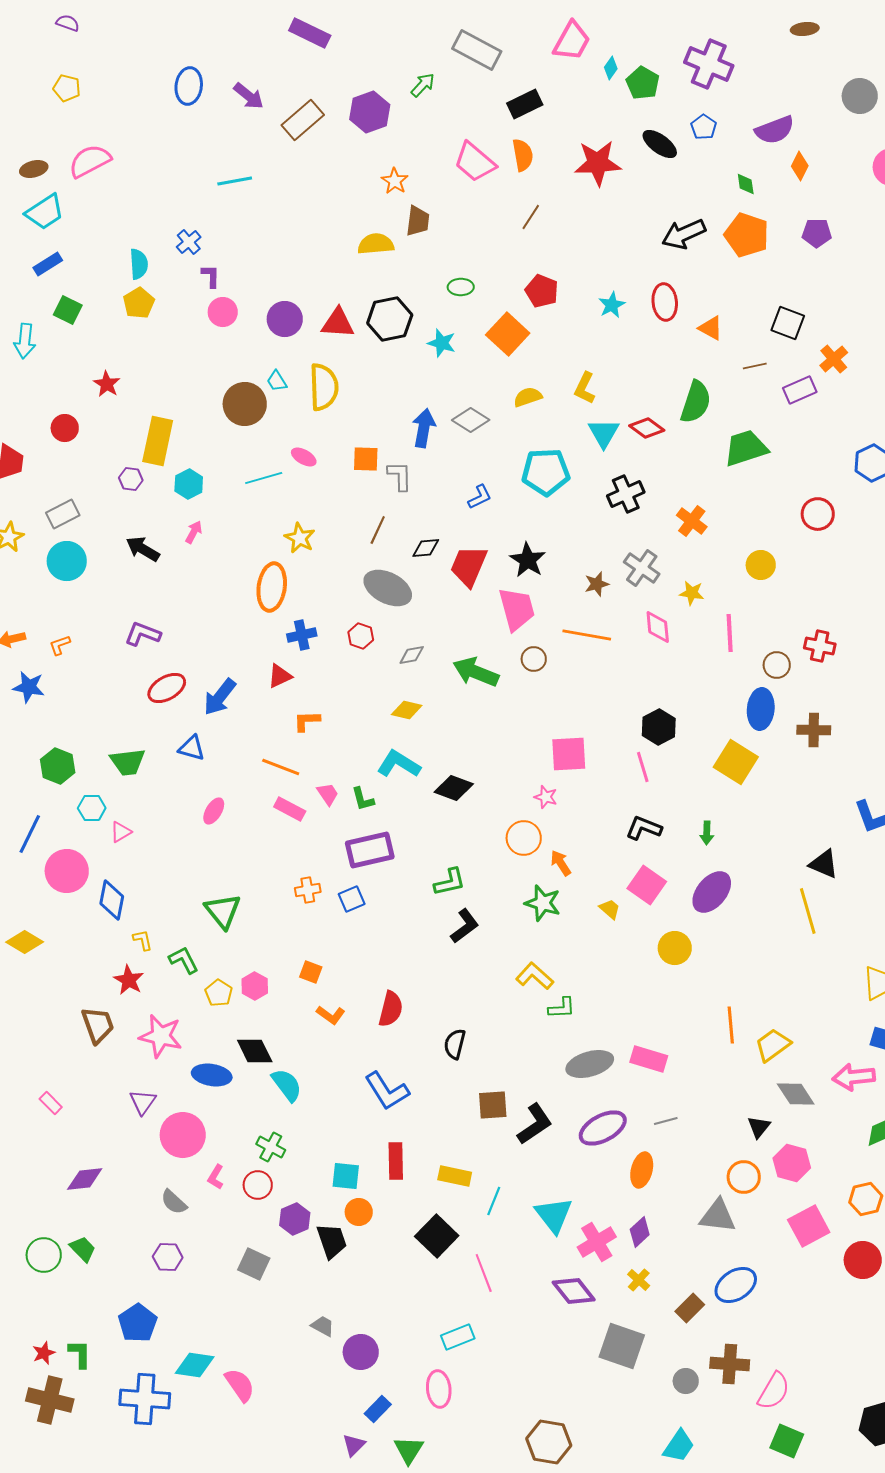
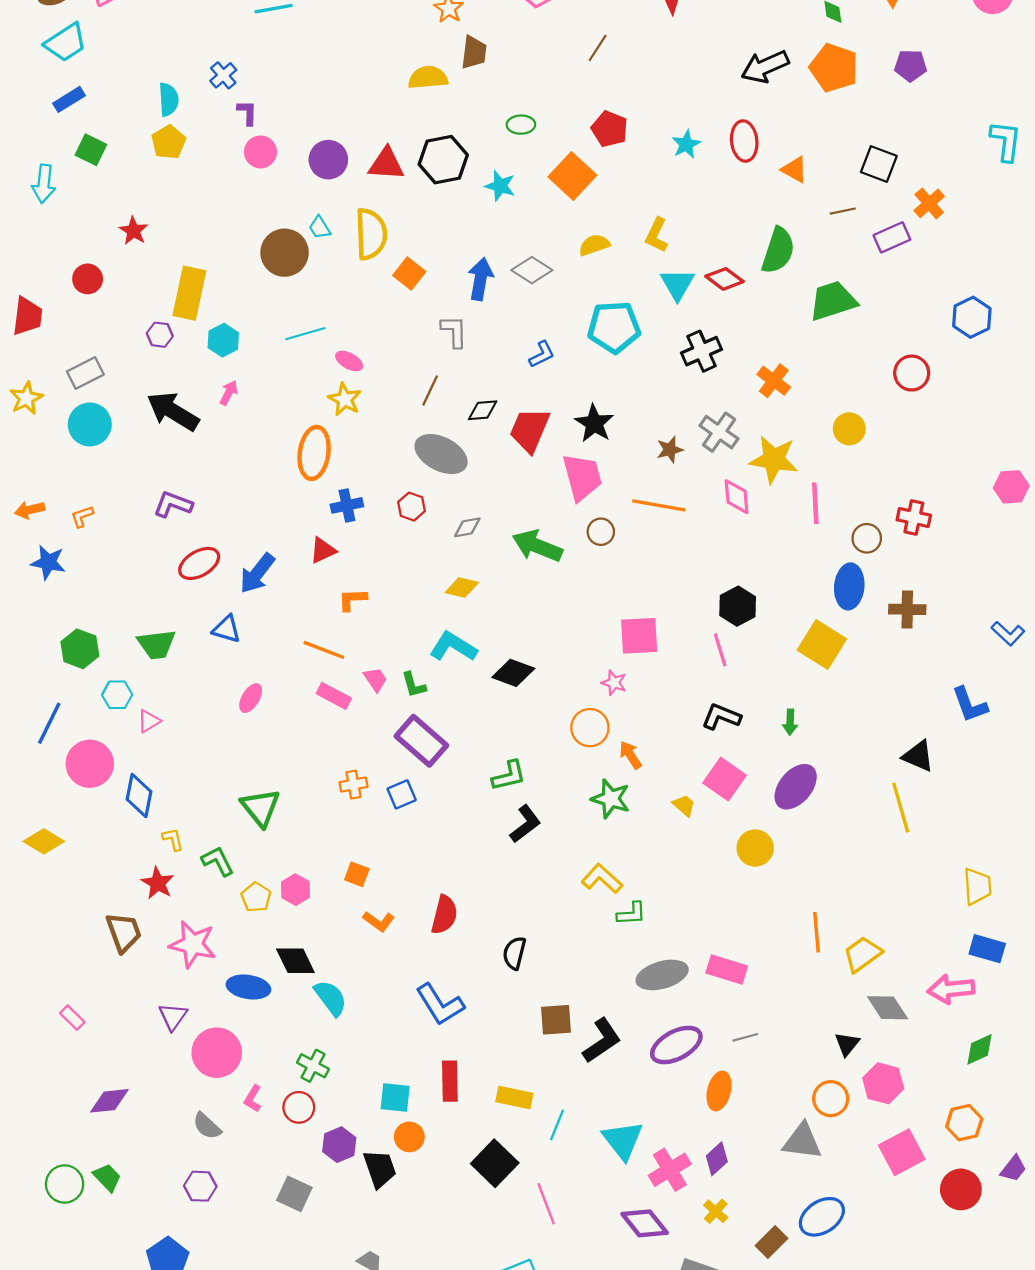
pink ellipse: (304, 457) -> (349, 361), moved
orange square: (366, 459) -> (409, 273), moved, turned 36
black arrow: (143, 549) -> (173, 411), size x1.4
yellow star: (692, 593) -> (774, 459), size x1.8
purple rectangle: (370, 850) -> (421, 741), turned 54

